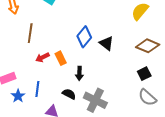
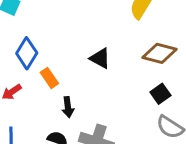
blue diamond: (84, 37) -> (27, 53), moved
orange rectangle: (61, 58) -> (49, 78), moved

